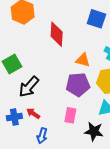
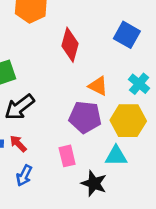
pink rectangle: (70, 115) -> (67, 156), turned -35

